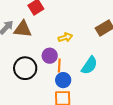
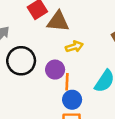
brown triangle: (23, 29) -> (58, 21), moved
black circle: (25, 68) -> (21, 61), moved

